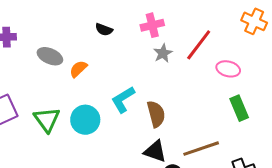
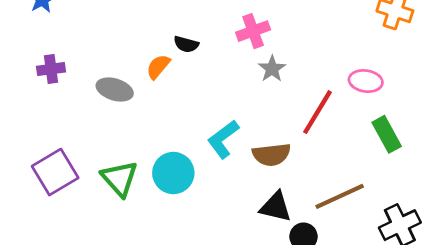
red line: (199, 45) -> (318, 112), moved
orange semicircle: (78, 69) -> (158, 67), moved
brown semicircle: (156, 114) -> (271, 155), turned 104

